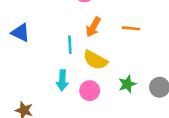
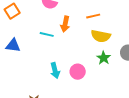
cyan line: (70, 45) -> (47, 34), moved, turned -56
yellow semicircle: (95, 60) -> (101, 36), moved

